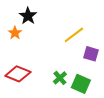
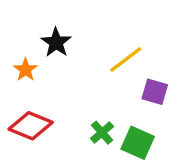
black star: (28, 16) -> (56, 42), moved
orange star: (15, 33) -> (25, 70), moved

